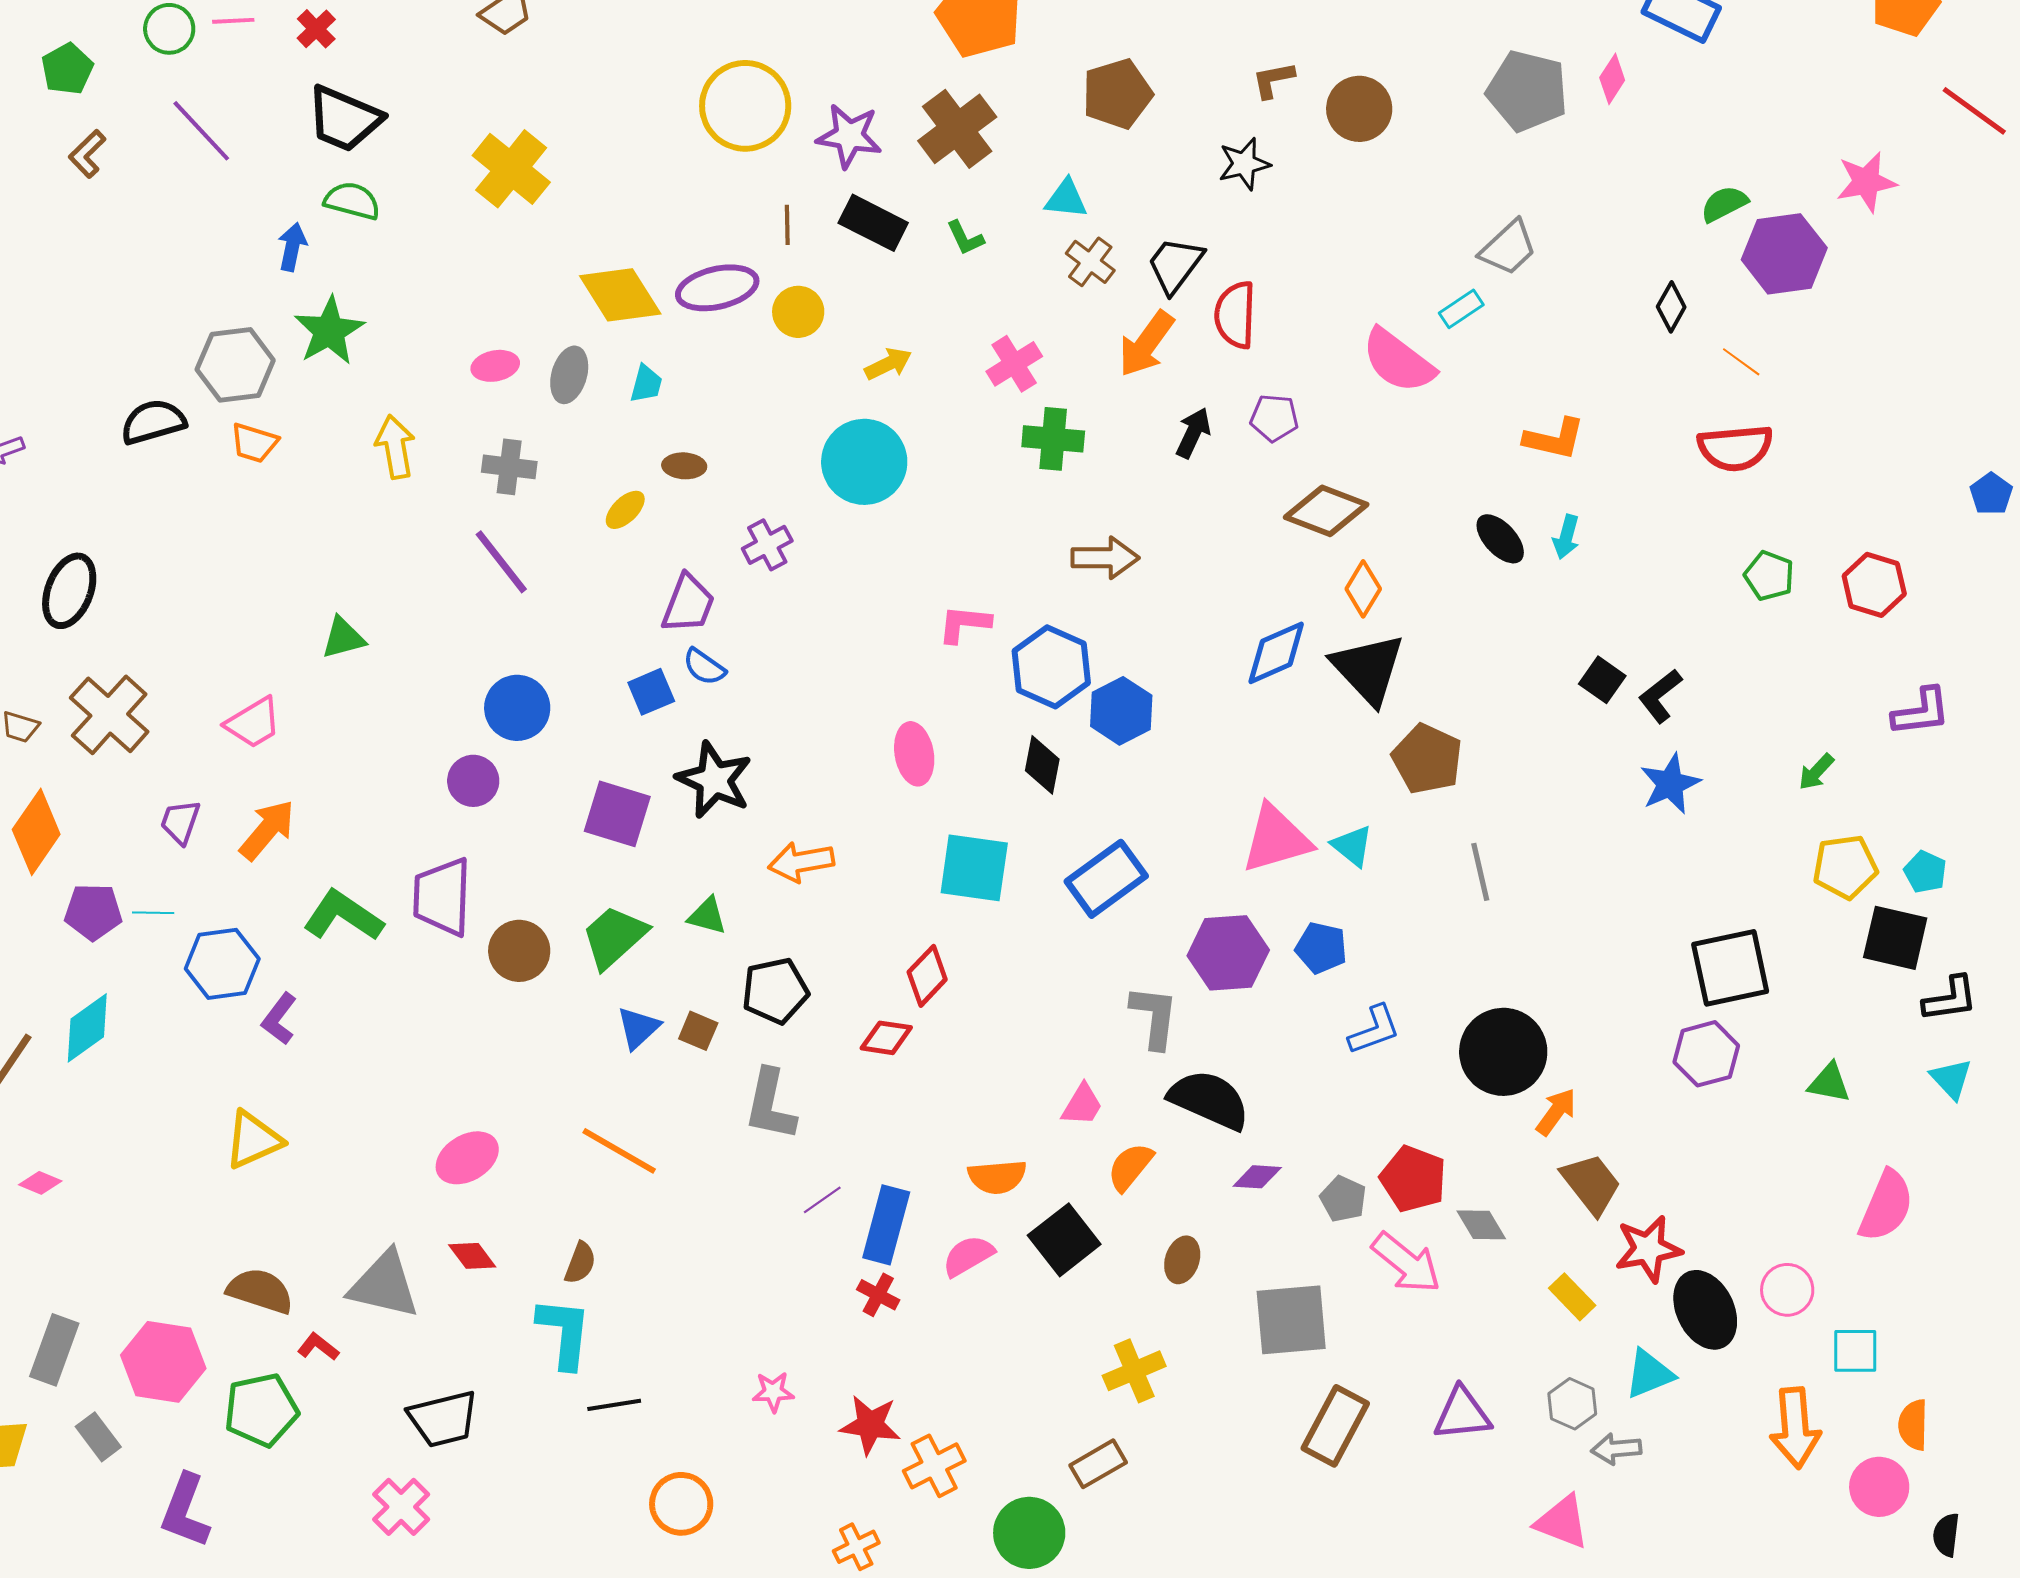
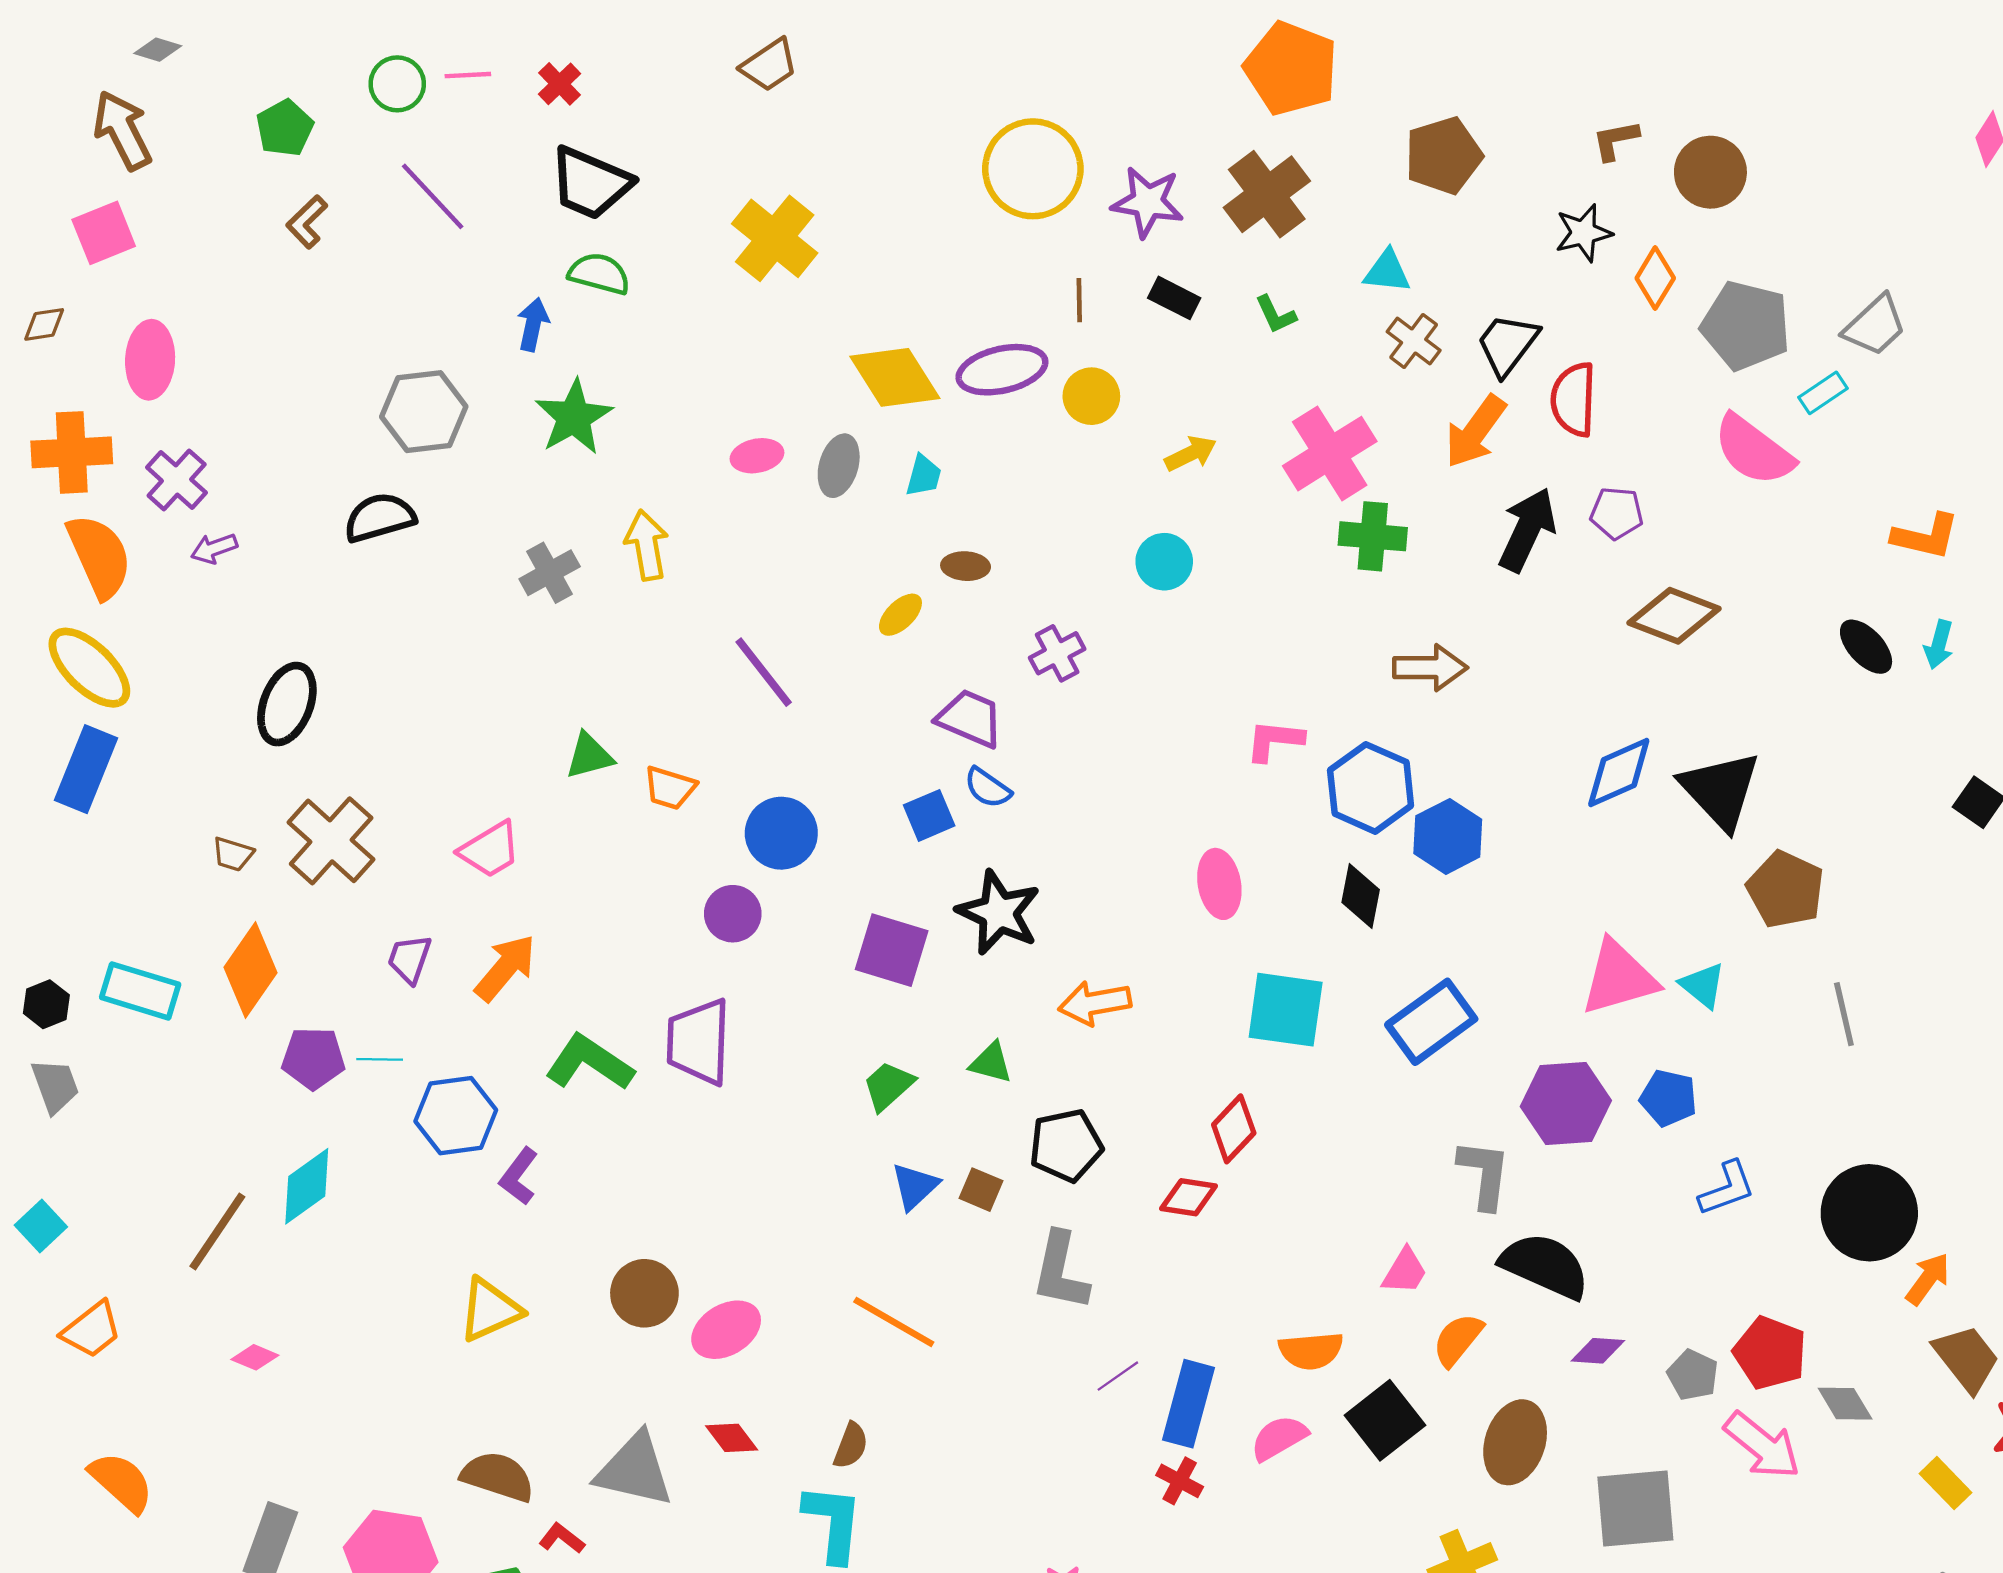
gray pentagon: (1527, 91) -> (1746, 326), moved
black rectangle: (873, 223) -> (1174, 298), size x0.7
pink cross: (1014, 364) -> (1330, 454), size x1.5
gray hexagon: (235, 365) -> (424, 412), moved
black arrow: (1193, 433) -> (1527, 530), size x1.5
orange trapezoid: (254, 443) -> (670, 788), moved
cyan circle: (864, 462) -> (1164, 562), size x0.6
gray cross: (509, 467) -> (550, 573), moved, turned -36
orange diamond: (1363, 589) -> (1655, 278), moved
purple trapezoid: (688, 604) -> (970, 718), turned -88
green trapezoid: (614, 937) -> (888, 1086), size x0.7
brown circle: (519, 951) -> (644, 1293), moved
brown ellipse: (1182, 1260) -> (1515, 1442), size x1.6

